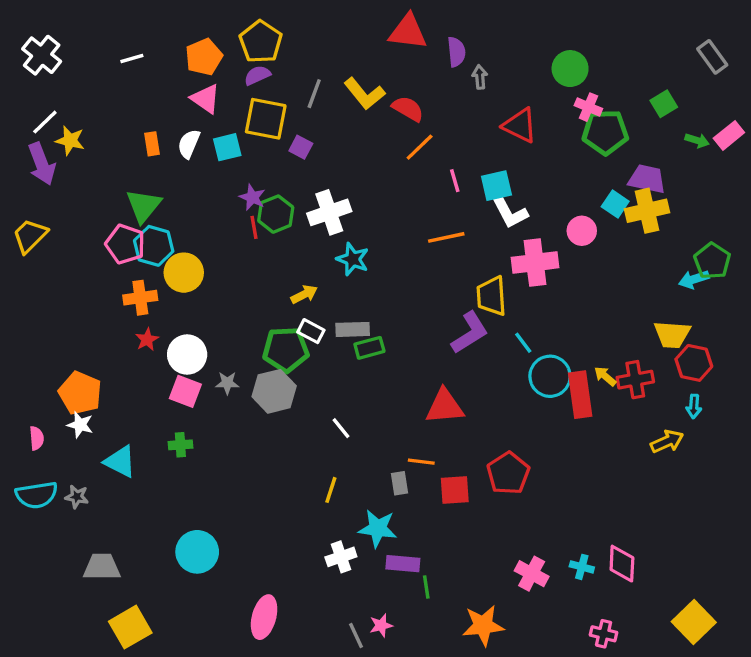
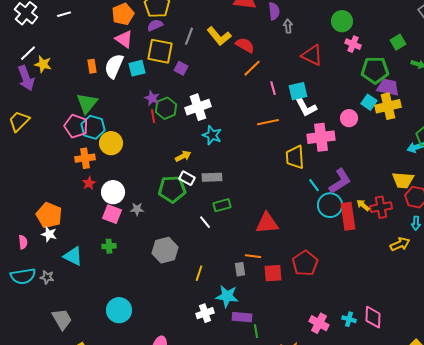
white line: (132, 59) -> (64, 14), moved
green pentagon: (605, 132) -> (375, 70), moved
white semicircle: (189, 144) -> (114, 66), size x1.4
purple L-shape: (470, 333) -> (340, 181), moved
green rectangle: (369, 348) -> (222, 205), moved
gray hexagon: (274, 391) -> (165, 250), moved
white line: (341, 428) -> (205, 222), moved
gray trapezoid: (102, 567) -> (62, 319), turned 60

